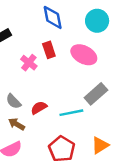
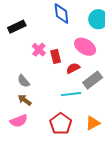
red rectangle: (49, 50) -> (56, 56), moved
red semicircle: (39, 108) -> (73, 68), moved

